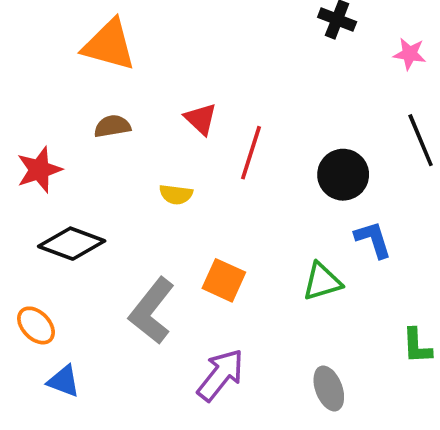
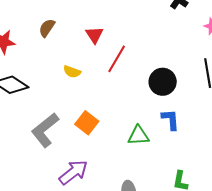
brown semicircle: (112, 126) -> (47, 28), turned -60

